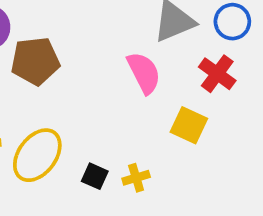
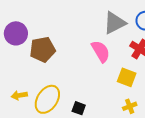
yellow cross: (136, 178) -> (130, 106), moved

